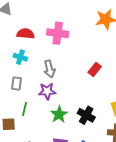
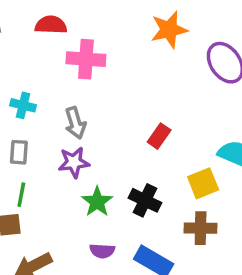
red semicircle: (26, 34) -> (51, 25), moved
red rectangle: (95, 69) -> (159, 136), moved
green line: (24, 109) -> (21, 195), moved

